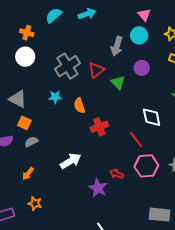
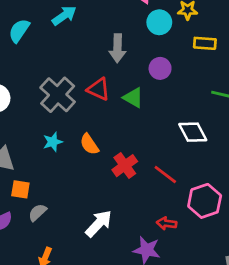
cyan circle: (139, 35) -> (159, 22), moved
red triangle: (96, 70) -> (99, 89), turned -42
red line: (136, 140) -> (165, 174), moved

